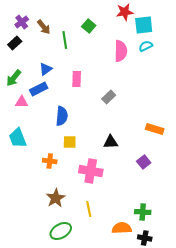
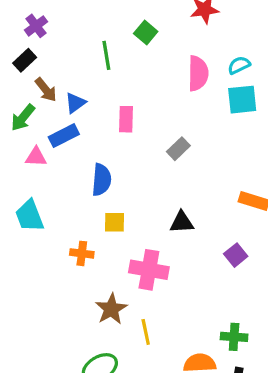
cyan square: (144, 25) -> (242, 100), moved
brown arrow: (44, 27) -> (46, 90), moved
brown star: (56, 198) -> (111, 309), moved

